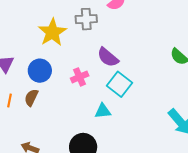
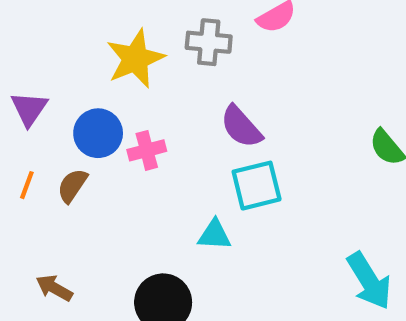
pink cross: (80, 77) -> (147, 150), moved
cyan square: (119, 84) -> (257, 186), turned 30

